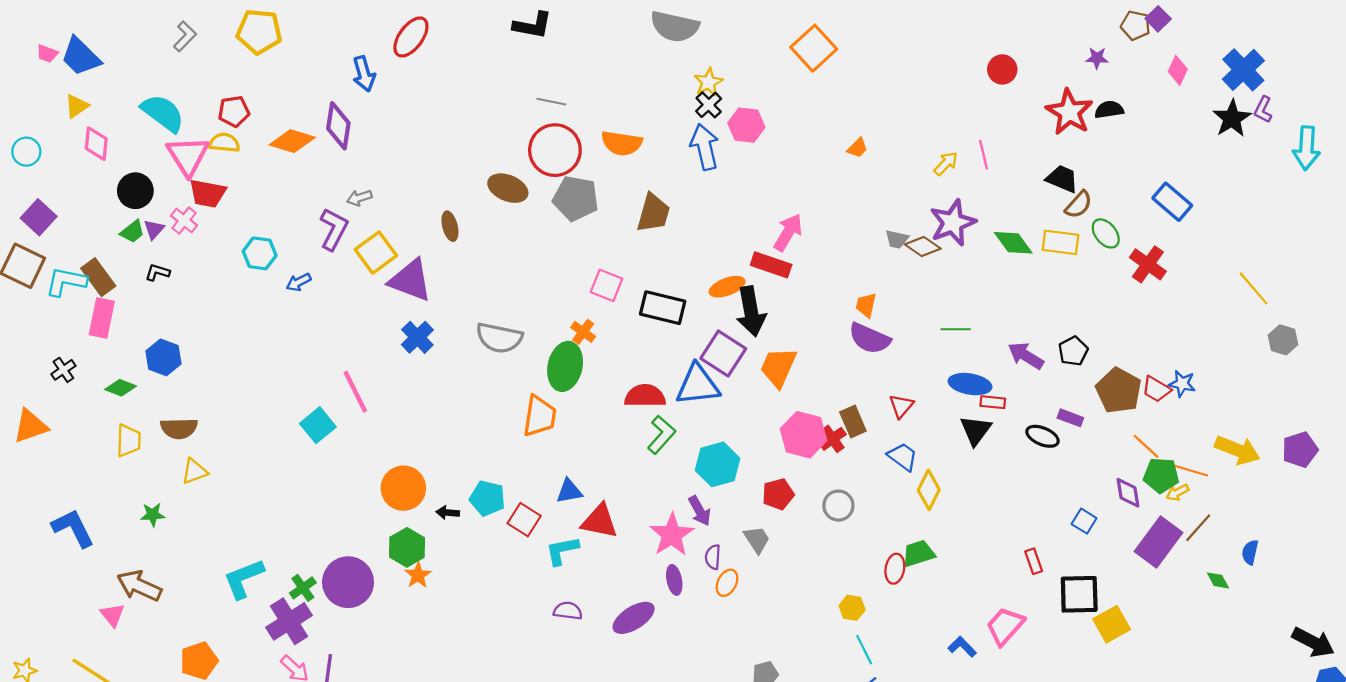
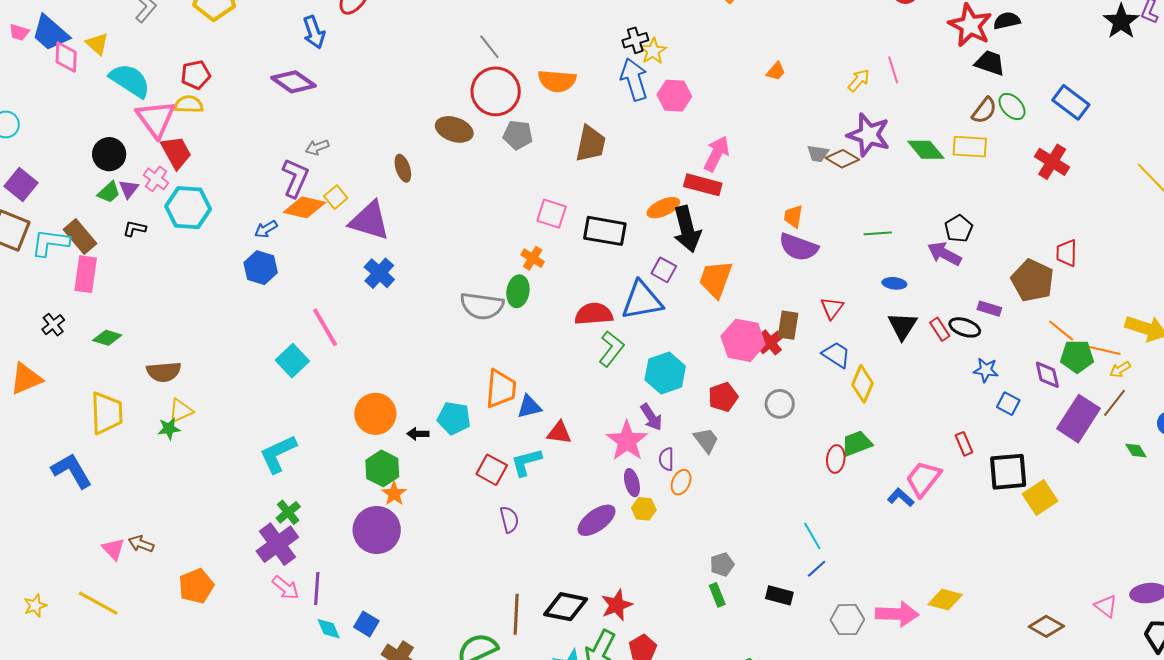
yellow star: (708, 82) -> (653, 51), moved
gray line: (551, 102) -> (489, 47), turned 44
black cross: (709, 105) -> (635, 40), turned 30
yellow triangle: (77, 106) -> (97, 44), moved, turned -40
pink hexagon: (746, 125) -> (674, 96), moved
purple diamond: (338, 126) -> (293, 82), turned -60
orange diamond: (292, 141) -> (304, 207), moved
pink diamond: (96, 144) -> (66, 57), moved
black trapezoid: (1062, 179) -> (990, 63), moved
red trapezoid: (208, 193) -> (176, 152), turned -126
gray pentagon: (576, 198) -> (518, 135), size x0.7
purple star: (953, 223) -> (869, 135), turned -30
green ellipse: (1106, 233) -> (1012, 107), moved
cyan hexagon: (260, 253) -> (188, 208), moved, size x1.4
yellow square: (376, 253) -> (336, 197), size x0.6
gray semicircle: (499, 338) -> (482, 306), moved
black pentagon: (1073, 351) -> (959, 229), moved
purple square: (723, 353) -> (664, 270), size x0.6
blue hexagon: (163, 357) -> (261, 268), moved
green ellipse: (565, 366) -> (518, 291), size x0.7
blue ellipse: (970, 384) -> (894, 283), size x0.6
blue star: (1182, 384) -> (986, 370), moved
red trapezoid: (1156, 389) -> (1067, 253), moved, turned 64
red rectangle: (993, 402) -> (940, 329), moved, turned 55
orange trapezoid: (540, 416) -> (501, 389), moved
brown rectangle: (853, 421) -> (788, 325), turned 36
yellow trapezoid: (128, 441) -> (107, 413), moved, size x1.4
yellow arrow: (1177, 492) -> (1120, 369), moved
green star: (153, 515) -> (169, 429), moved
red square: (524, 520) -> (492, 470), moved
red triangle: (600, 521) -> (559, 433), size x0.7
cyan L-shape: (244, 579) -> (278, 454), moved
purple circle: (348, 582) -> (377, 530), moved
brown arrow: (139, 586) -> (141, 544), moved, size x0.6
yellow hexagon: (852, 608) -> (644, 509), moved
purple semicircle: (568, 611) -> (509, 520), moved, turned 72
pink trapezoid: (1005, 626) -> (923, 479), moved
blue L-shape: (962, 647) -> (901, 497), moved

